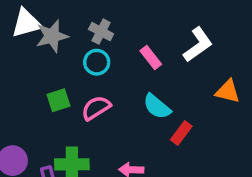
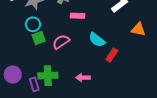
pink rectangle: (151, 58) -> (78, 16), moved, turned -48
cyan circle: (97, 62) -> (33, 24), moved

